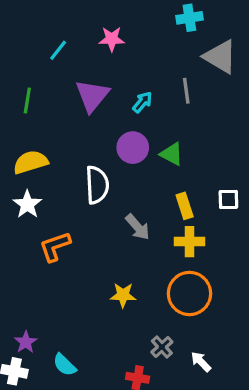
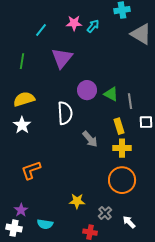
gray line: (186, 91) -> (130, 101), moved
cyan arrow: (142, 102) -> (93, 26), moved
orange L-shape: (55, 246) -> (31, 170), moved
yellow star: (123, 295) -> (77, 201), moved
cyan semicircle: (65, 365) -> (45, 224), turned -35

